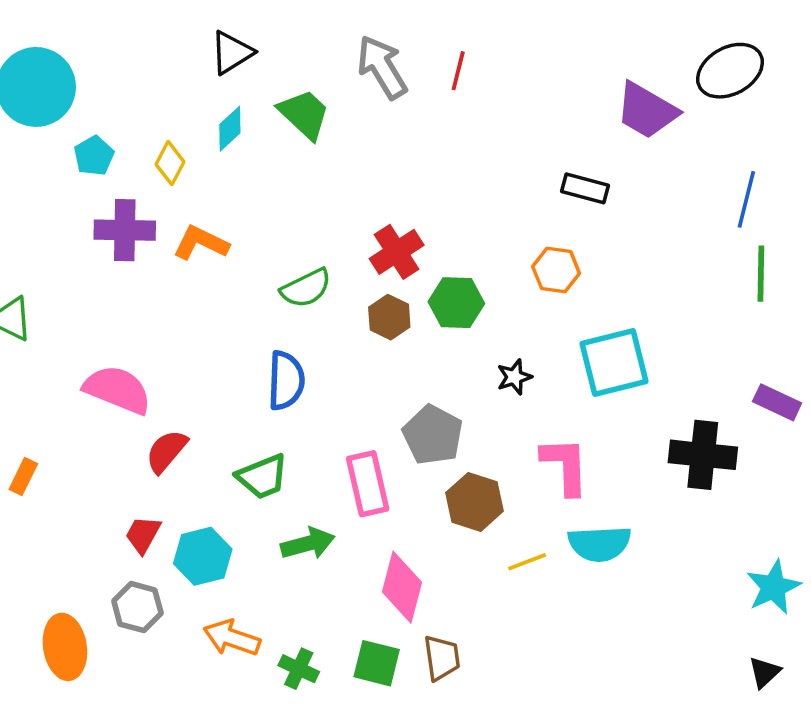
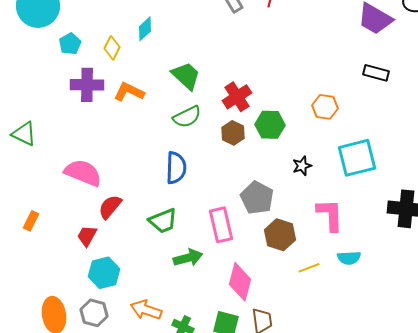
green trapezoid: (304, 114) -> (186, 76), moved
black rectangle: (585, 188) -> (376, 73), moved
red trapezoid: (143, 535) -> (87, 236), moved
cyan semicircle: (600, 544) -> (349, 258), size x0.7
cyan hexagon: (203, 556) -> (104, 273), moved
gray hexagon: (137, 607) -> (94, 313), moved

